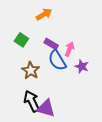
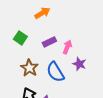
purple rectangle: (51, 44) -> (49, 42), turned -56
blue semicircle: (57, 60) -> (55, 72), moved

